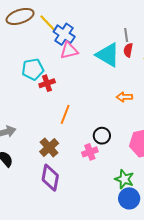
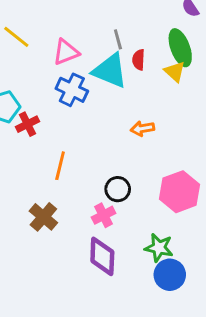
blue cross: (64, 34) -> (72, 90), moved
gray line: (126, 35) -> (118, 39), moved
pink triangle: (69, 51) -> (66, 52), moved
purple diamond: (50, 178) -> (102, 256), moved

